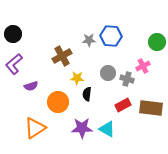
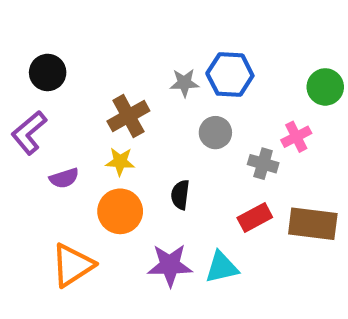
black circle: (13, 34) -> (48, 72), moved
gray circle: (108, 73) -> (215, 133), moved
yellow star: (77, 78) -> (120, 162), moved
cyan triangle: (107, 129) -> (222, 267), turned -42

